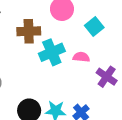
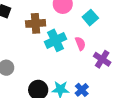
pink semicircle: (81, 57) -> (80, 44), turned 64

